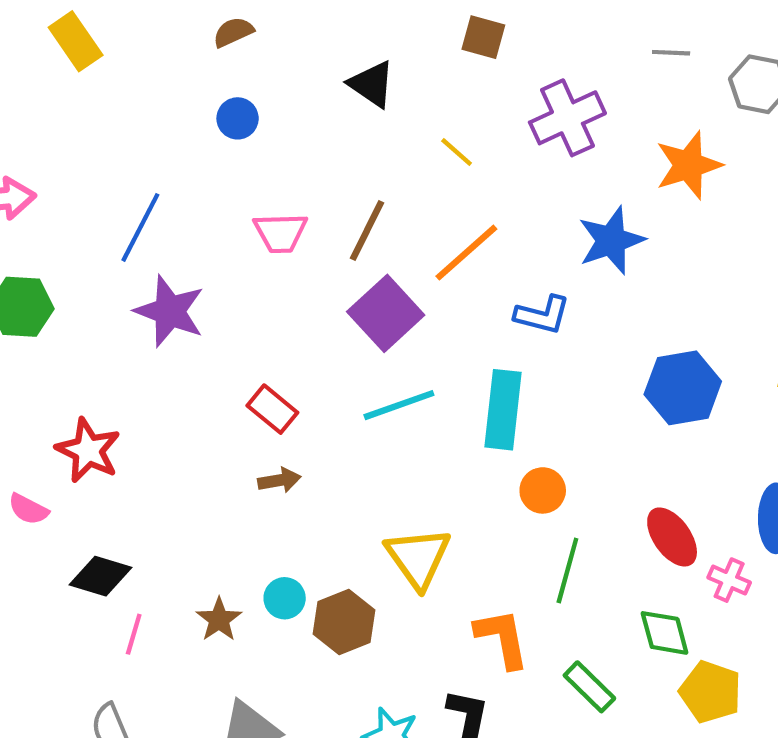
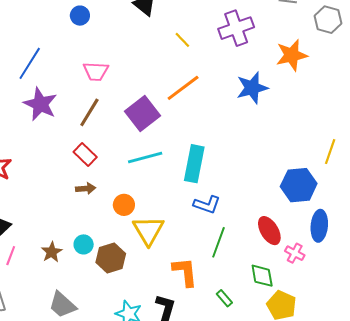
brown line: (367, 231) -> (89, 112), moved
blue L-shape: (542, 315) -> (207, 205), moved
blue hexagon: (683, 388) -> (299, 185), moved
orange circle: (543, 490) -> (124, 205), moved
green rectangle: (589, 687) -> (224, 298), size x0.7

